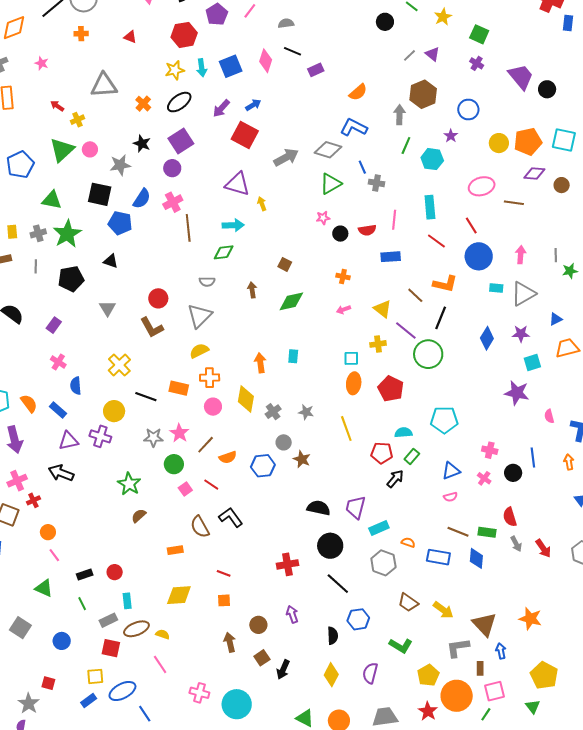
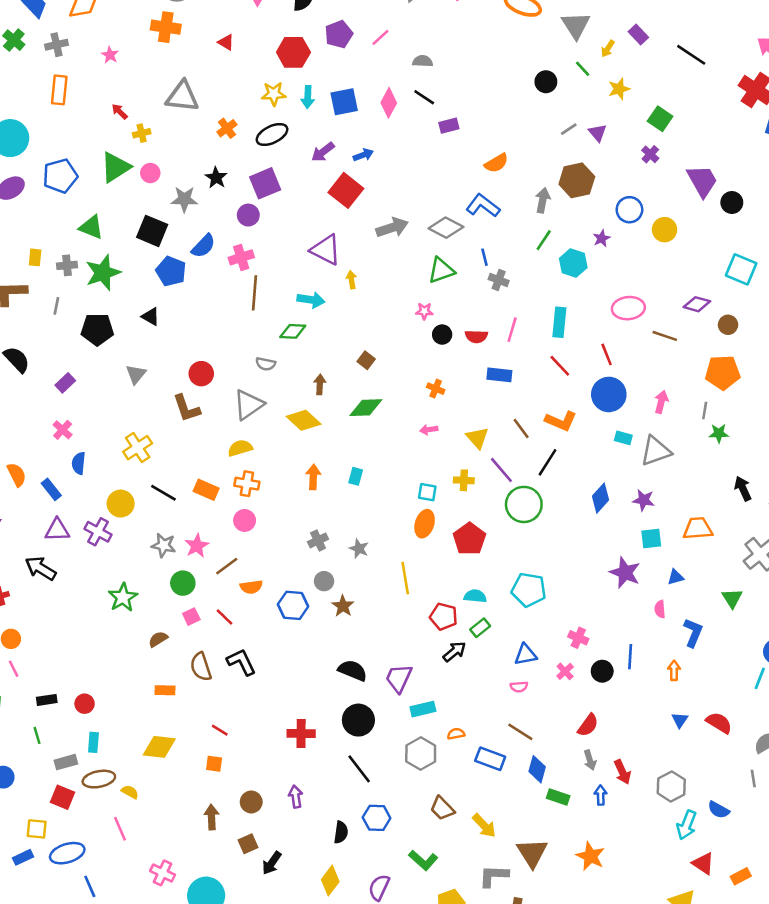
orange cross: (81, 34) -> (166, 27), size x1.6
orange pentagon: (528, 142) -> (723, 373), moved
yellow circle: (499, 143) -> (665, 230), moved
blue triangle: (556, 319) -> (676, 577), moved
yellow diamond: (246, 399) -> (304, 420), moved, turned -68
brown semicircle: (139, 516) -> (158, 639), moved
red semicircle: (510, 517) -> (588, 725), turned -138
green rectangle: (487, 532) -> (558, 797), moved
orange semicircle: (408, 542) -> (456, 734), turned -40
blue arrow: (501, 651) -> (601, 795), moved

